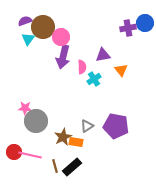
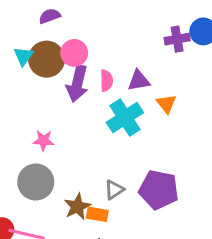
purple semicircle: (25, 21) -> (50, 16), moved
brown circle: (43, 27) -> (47, 59), moved
pink semicircle: (82, 67) -> (106, 81), moved
cyan cross: (94, 79) -> (125, 117), size x1.6
pink star: (25, 108) -> (43, 141), moved

